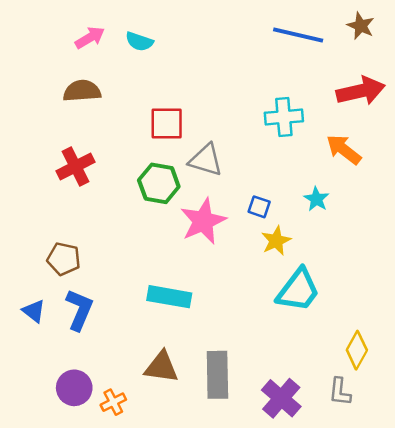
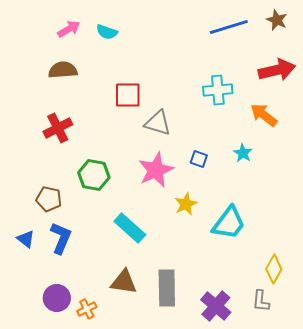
blue line: (298, 35) -> (229, 27), turned -30
green hexagon: (159, 183) -> (94, 175), moved
yellow star: (276, 241) -> (186, 204), moved
cyan rectangle: (169, 297) -> (130, 228), turned 32

